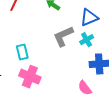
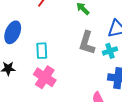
gray L-shape: (63, 36) -> (87, 43), turned -60

